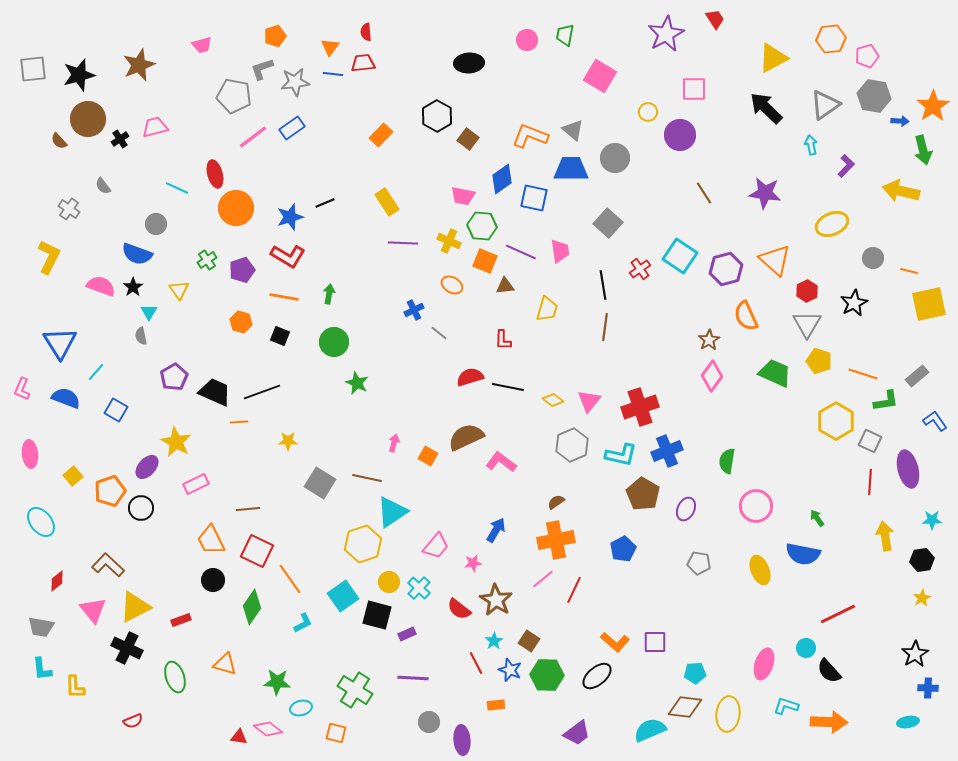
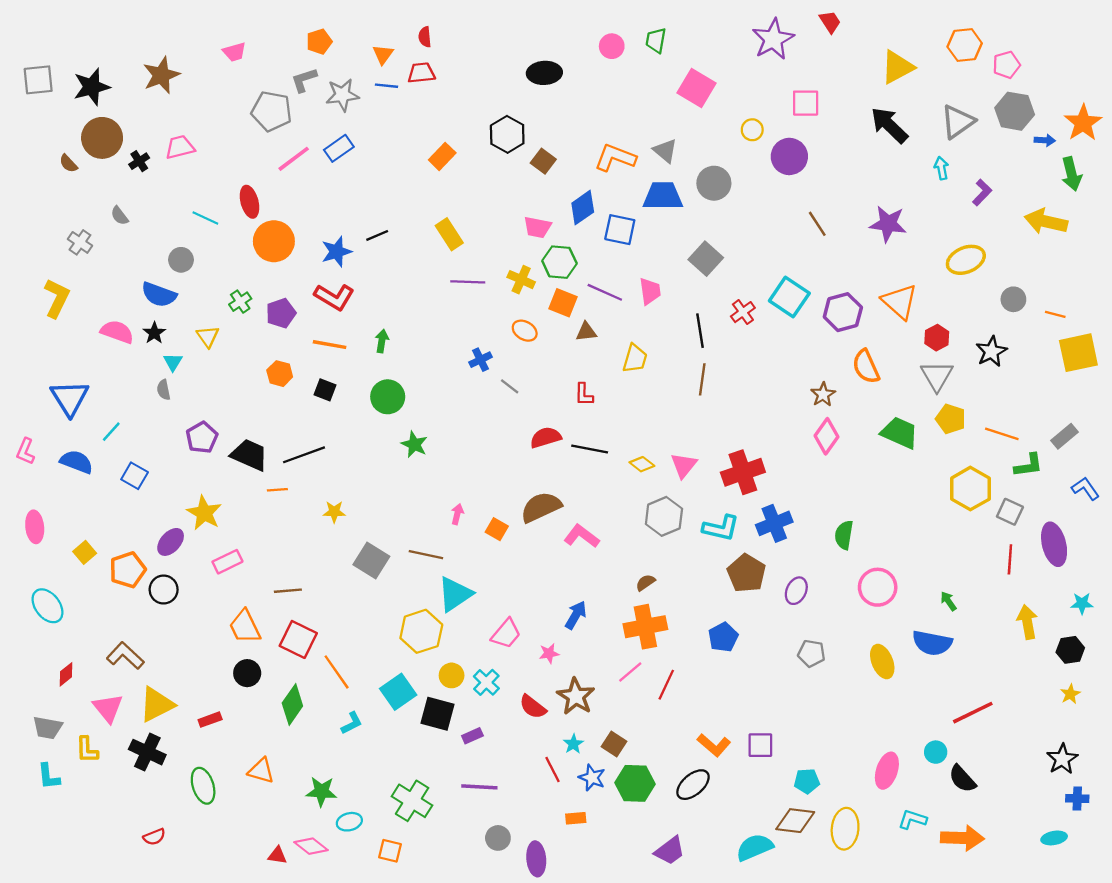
yellow L-shape: (75, 687) -> (87, 750), moved

